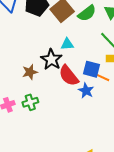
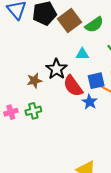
cyan triangle: (67, 44) -> (82, 54), moved
blue square: (92, 69) -> (96, 81), turned -30

